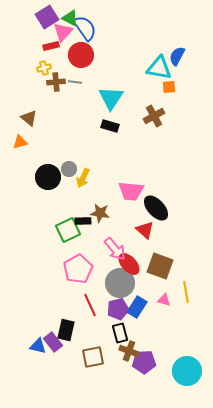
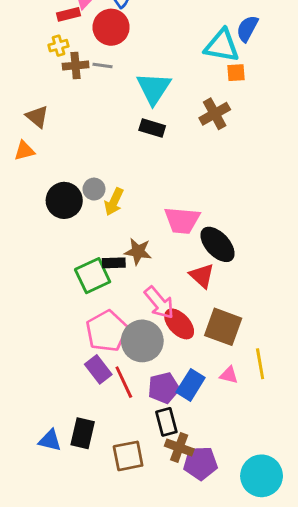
gray circle: (120, 283) -> (142, 341), moved
black rectangle: (66, 330) -> (83, 433), moved
purple rectangle: (53, 342) -> (98, 369), moved

